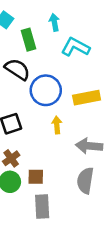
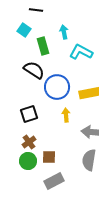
gray rectangle: (42, 207) -> (54, 181), turned 66

